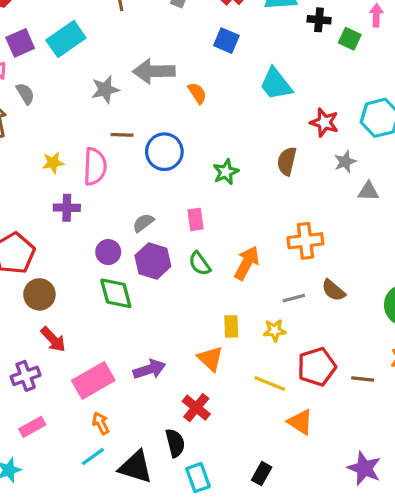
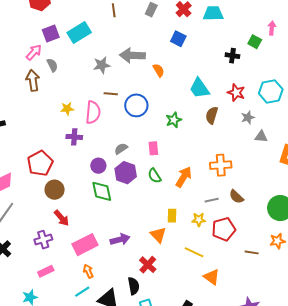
black cross: (319, 20) -> (232, 56), moved
cyan trapezoid: (276, 84) -> (199, 88), moved
red pentagon: (317, 367) -> (224, 229), moved

